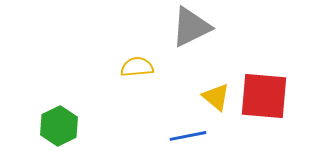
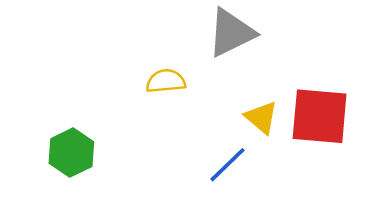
blue line: (188, 136) -> (228, 165), turned -33

